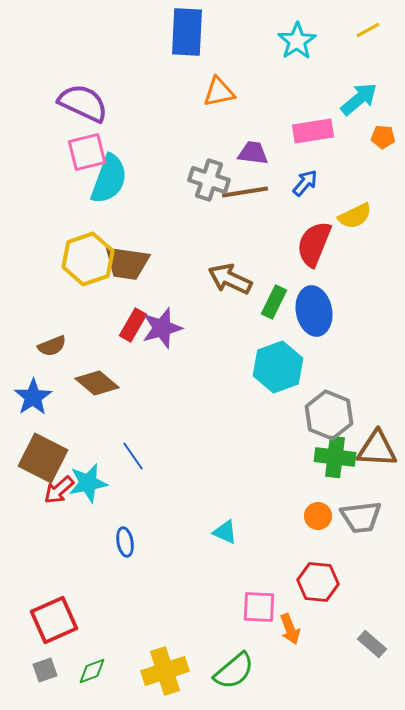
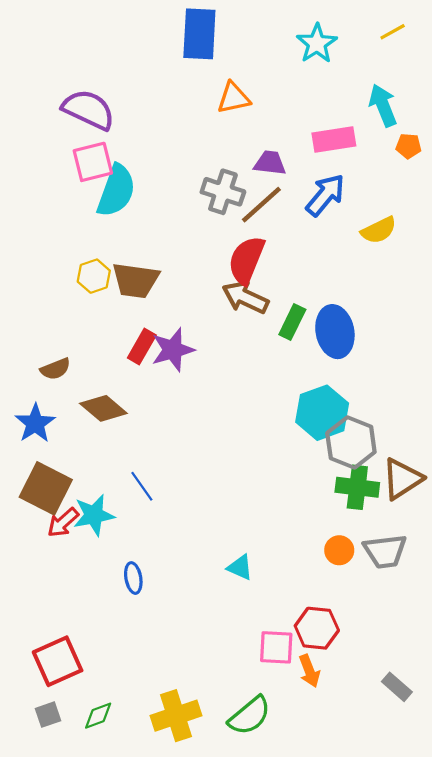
cyan arrow: (359, 99) -> (383, 105), turned -72
blue arrow: (305, 183) -> (325, 195), size x1.5
brown line: (245, 192) -> (261, 205), turned -33
red semicircle: (314, 244) -> (246, 260), moved
yellow hexagon: (88, 259) -> (94, 276), size x0.6
cyan hexagon: (278, 367) -> (322, 413), moved
brown triangle: (377, 449) -> (402, 479), turned -36
red hexagon: (318, 582) -> (317, 628), moved

